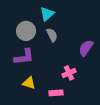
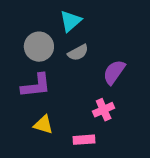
gray semicircle: (52, 35) -> (78, 53), turned 88
purple semicircle: (86, 48) -> (114, 72), moved

